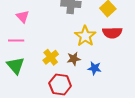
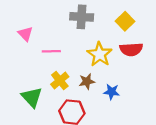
pink line: (16, 40) -> (51, 51), moved
green triangle: (16, 65) -> (32, 97), moved

